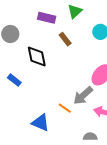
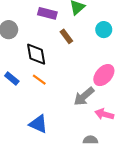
orange line: (65, 108) -> (39, 80), moved

